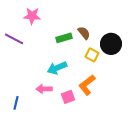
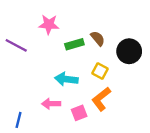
pink star: (32, 16) -> (49, 24), moved
yellow square: (92, 55) -> (100, 71), moved
cyan arrow: (57, 68) -> (66, 79), turned 30

